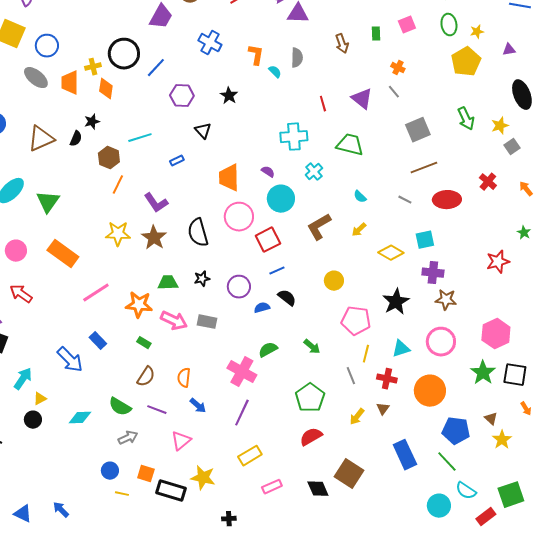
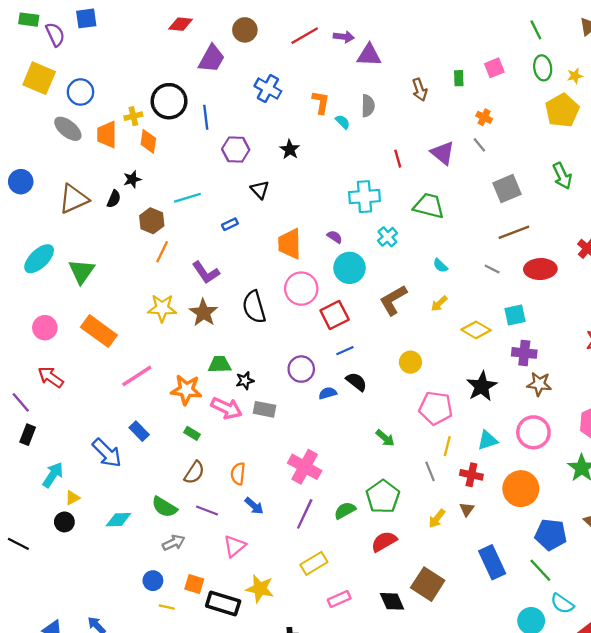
blue line: (156, 68) -> (206, 117), turned -50
black star: (202, 279) -> (245, 381), moved
green semicircle: (268, 350) -> (345, 510), moved

